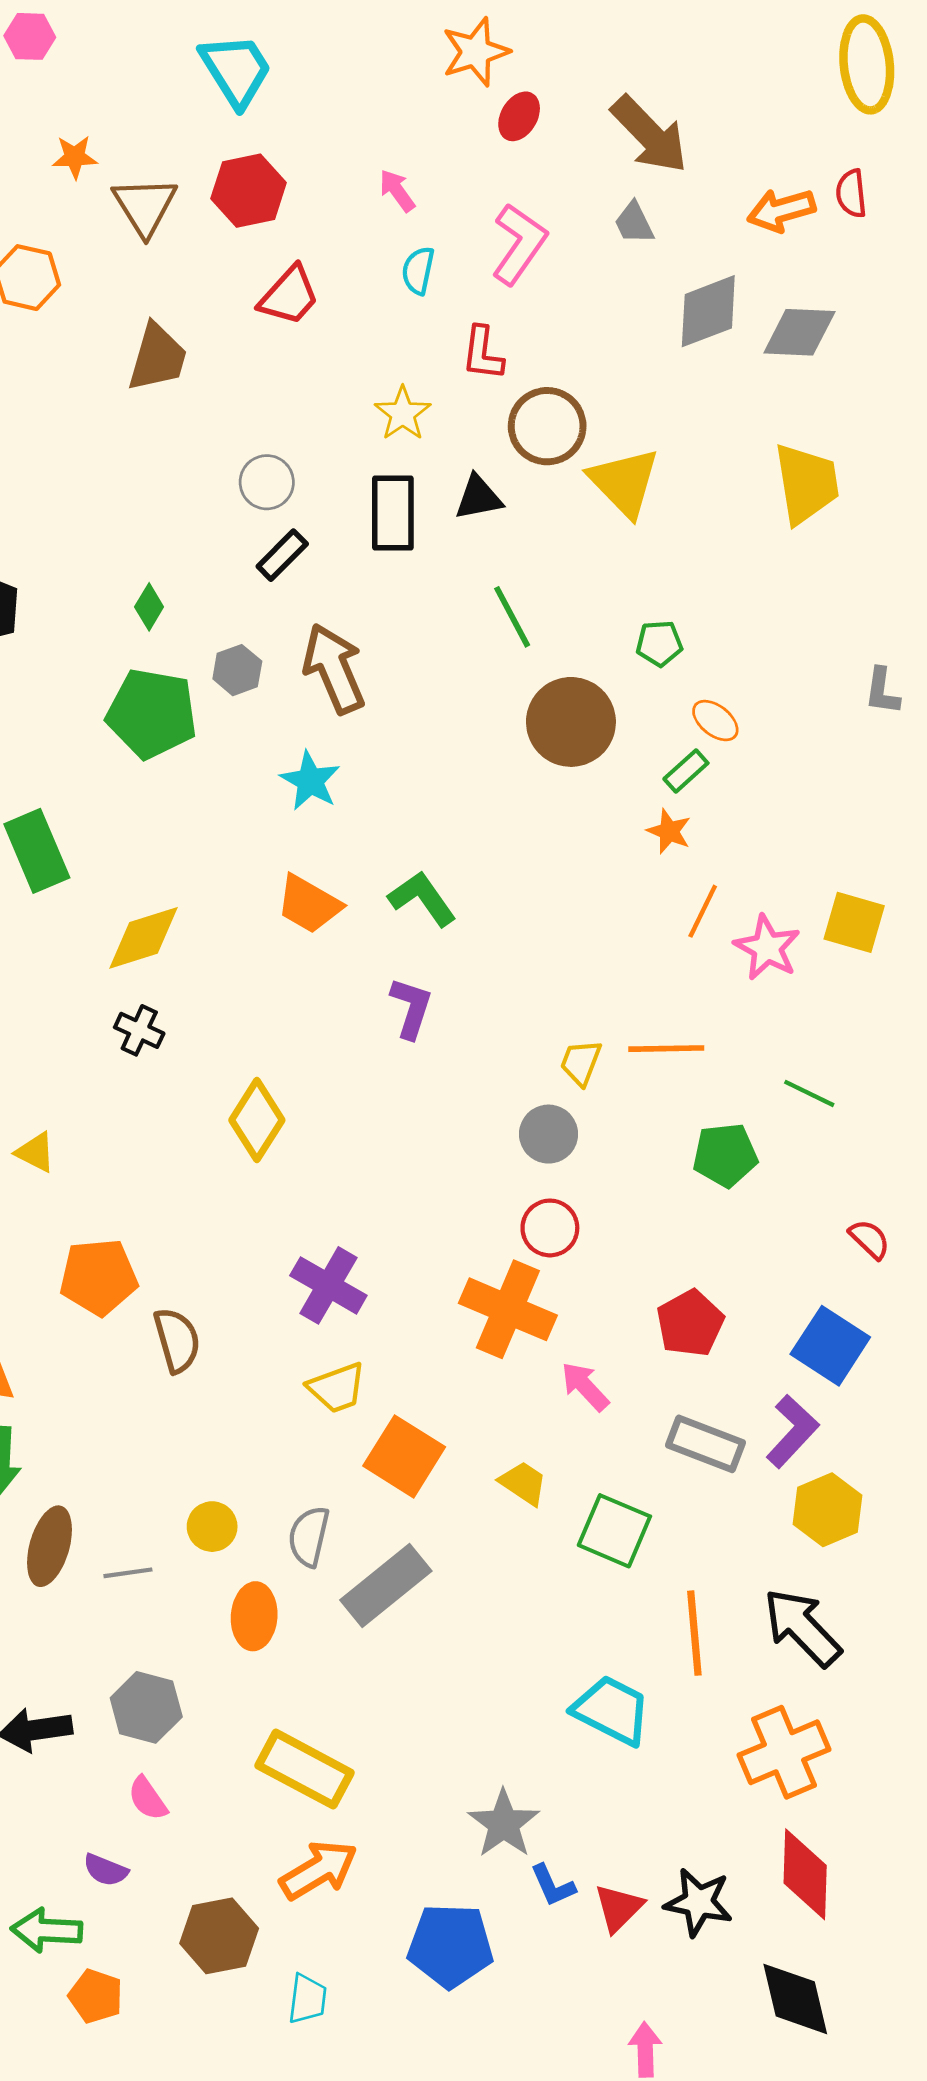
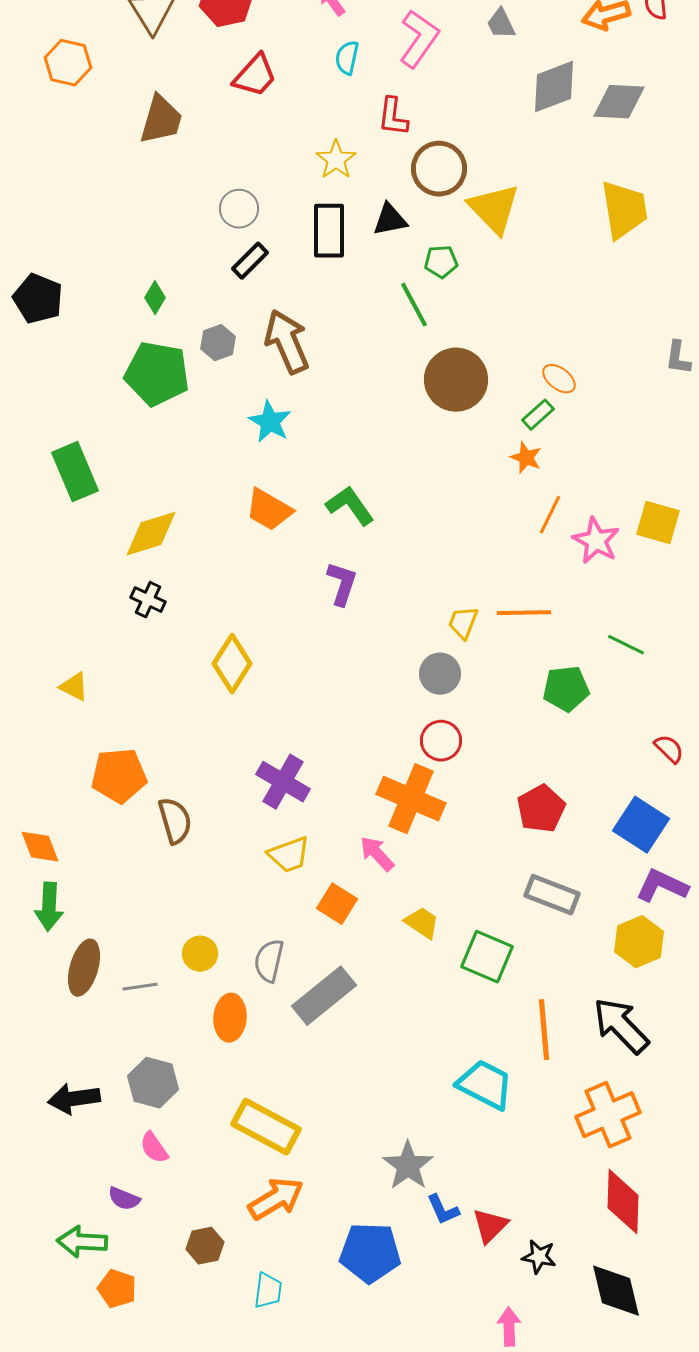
green pentagon: (659, 643) -> (441, 262), moved
pink arrow: (585, 1386) -> (377, 854), moved
purple L-shape: (792, 1431) -> (662, 886), moved, turned -108
orange square: (404, 1456) -> (337, 904), size x0.7
black star: (699, 1902) -> (539, 1257), moved, size x0.7
brown hexagon: (219, 1936) -> (205, 1246), size x0.7

